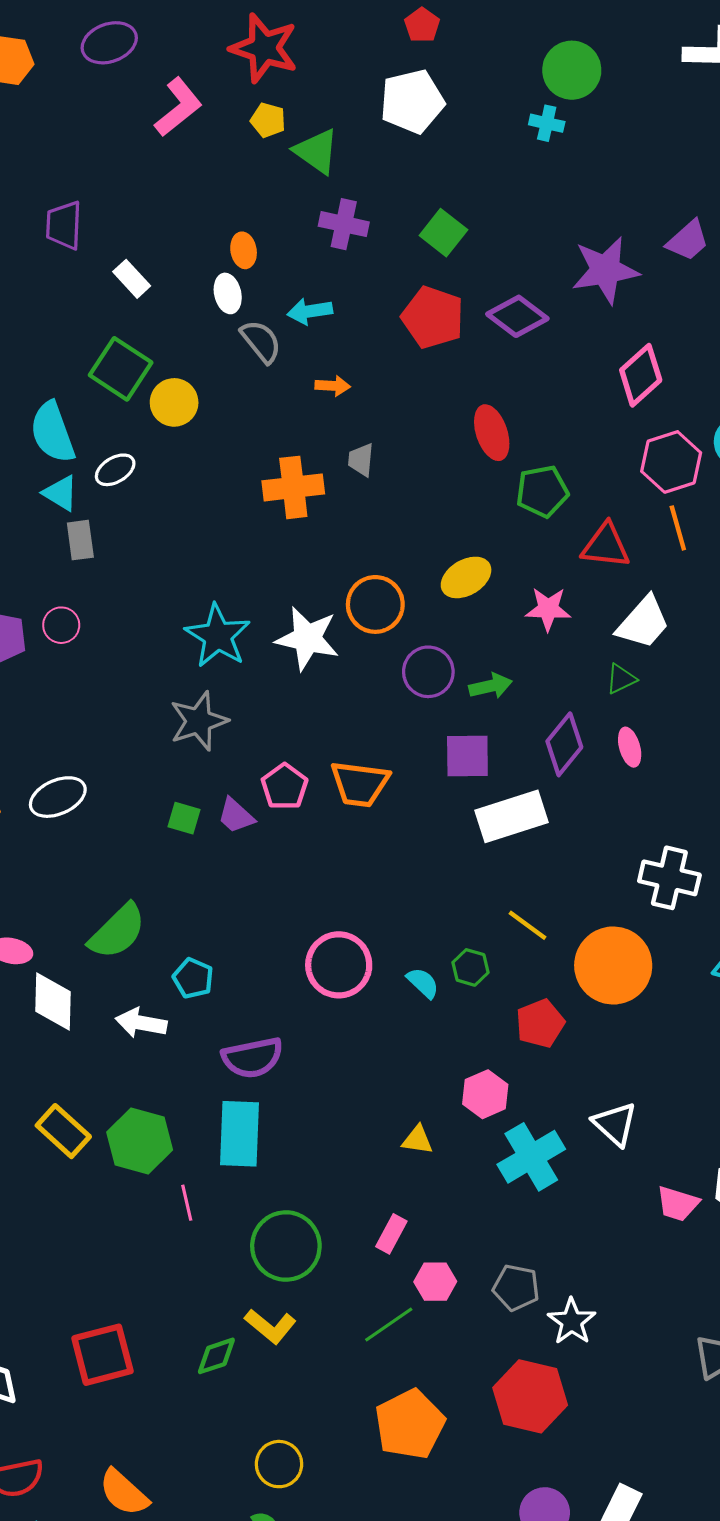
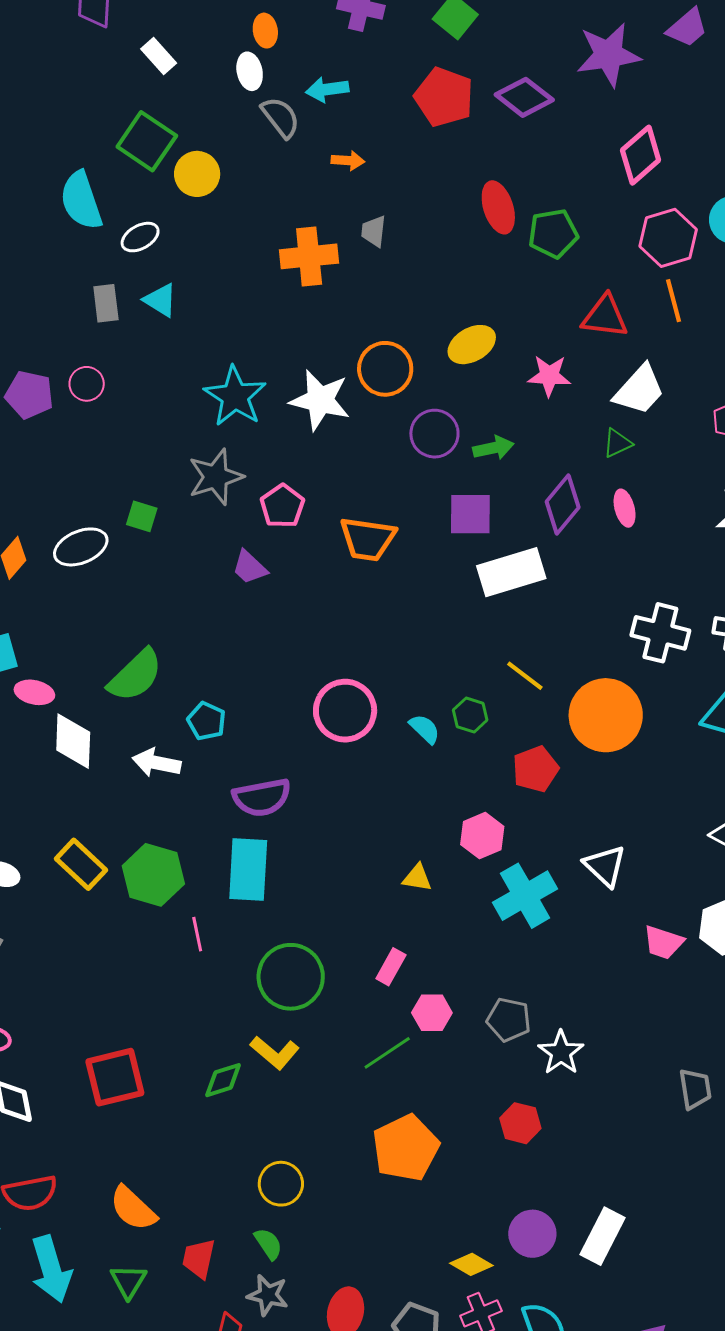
green pentagon: (542, 491) -> (553, 233), moved
cyan triangle: (61, 493) -> (160, 300), moved
pink pentagon: (285, 787) -> (282, 506), moved
green square: (184, 818) -> (142, 516), moved
red hexagon: (530, 1396) -> (520, 1123), size x0.6

